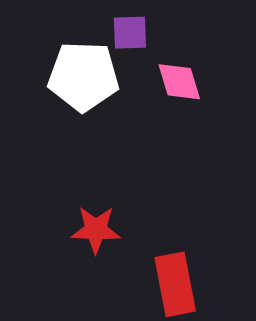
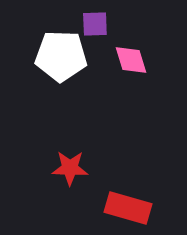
red rectangle: (175, 284) -> (128, 208), turned -63

